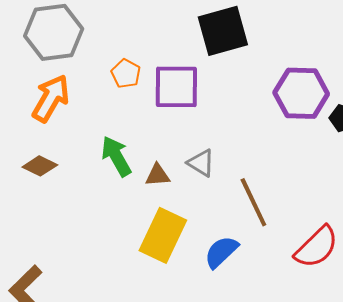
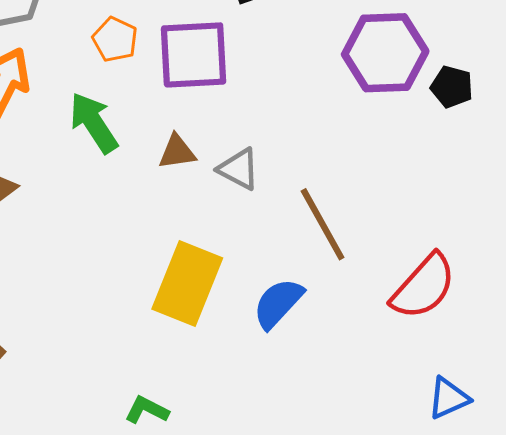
green arrow: (116, 156) -> (94, 123), moved
brown triangle: (158, 175) -> (177, 152), moved

